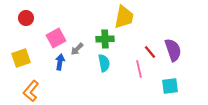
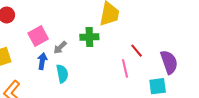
purple semicircle: (173, 50) -> (169, 62), moved
cyan semicircle: (104, 63) -> (62, 74), moved

